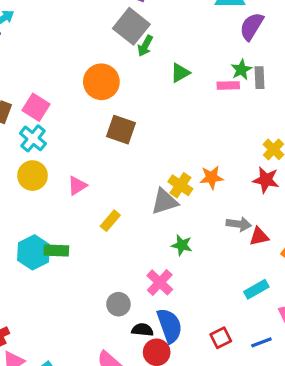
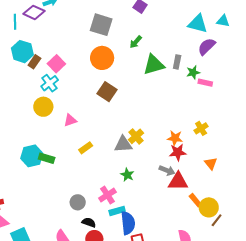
gray square: (131, 26) -> (101, 25), moved, turned -35
green triangle: (180, 73) -> (154, 65), size x1.6
gray rectangle: (259, 78) -> (177, 62), moved
pink rectangle: (228, 85) -> (205, 83), moved
orange star: (212, 177) -> (175, 138), moved
red star: (266, 180) -> (178, 152), moved, turned -30
red triangle: (259, 236) -> (178, 181), size x1.5
cyan rectangle: (256, 289) -> (117, 211), moved
blue semicircle: (170, 326) -> (128, 223), moved

